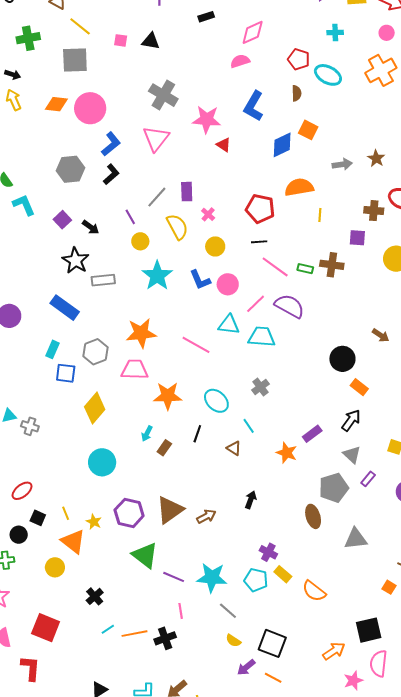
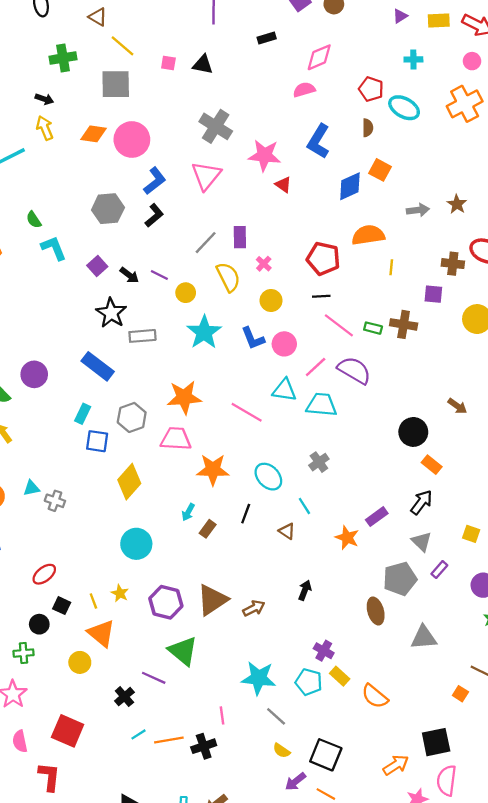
purple line: (130, 217) -> (159, 275), moved, turned -35
yellow star: (94, 522) -> (120, 593), moved
purple line: (174, 577) -> (154, 678), moved

